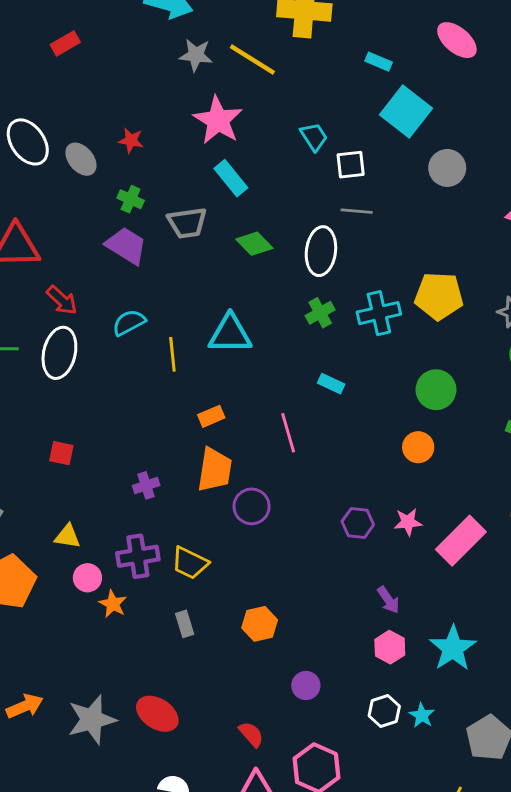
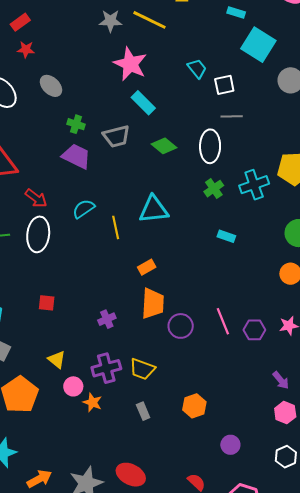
red star: (131, 140) -> (26, 50), moved
gray ellipse: (81, 159) -> (51, 86), moved
pink line: (288, 433) -> (223, 321), moved
yellow triangle: (67, 536) -> (57, 360), turned 36

